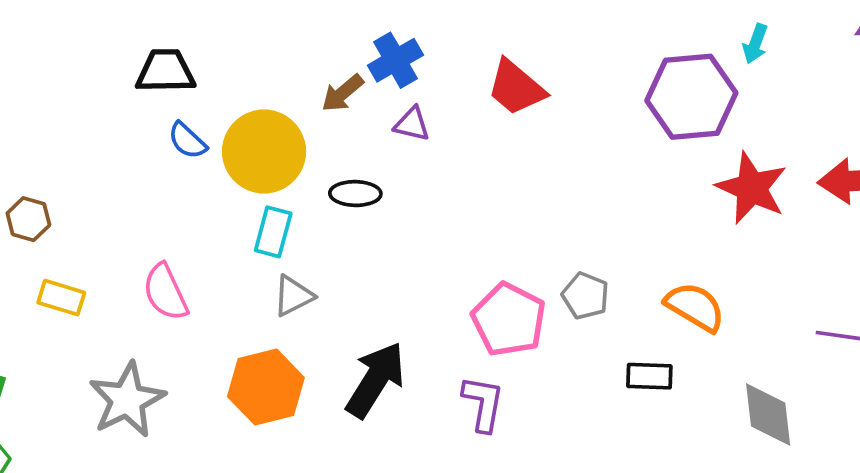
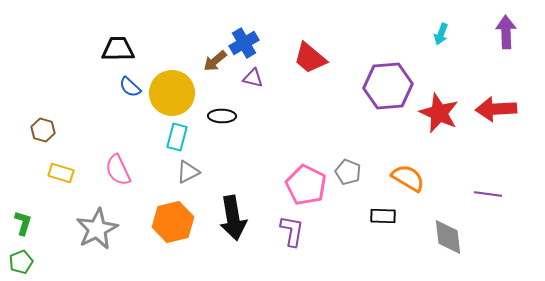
purple hexagon: (691, 97) -> (388, 86), moved
black arrow: (375, 380) -> (233, 218), turned 138

